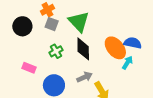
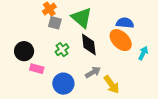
black circle: (22, 26) -> (24, 51), moved
blue semicircle: (133, 43) -> (125, 23), moved
cyan arrow: (127, 63) -> (143, 53), moved

